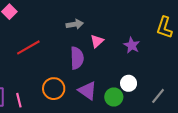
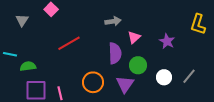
purple triangle: (87, 91) -> (125, 84), turned 30
gray line: (158, 96) -> (189, 76), moved
green circle: (114, 97) -> (138, 65), moved

